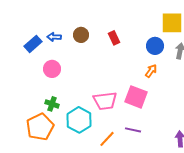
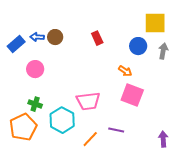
brown circle: (81, 35) -> (55, 37), moved
orange arrow: (151, 71) -> (125, 71), moved, turned 88
pink square: (136, 97) -> (132, 95), moved

